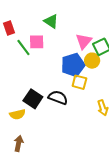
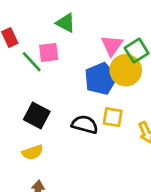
yellow circle: (92, 61) -> (126, 70), size x1.5
yellow square: (79, 82) -> (113, 117), moved
black square: (33, 99) -> (37, 116), moved

